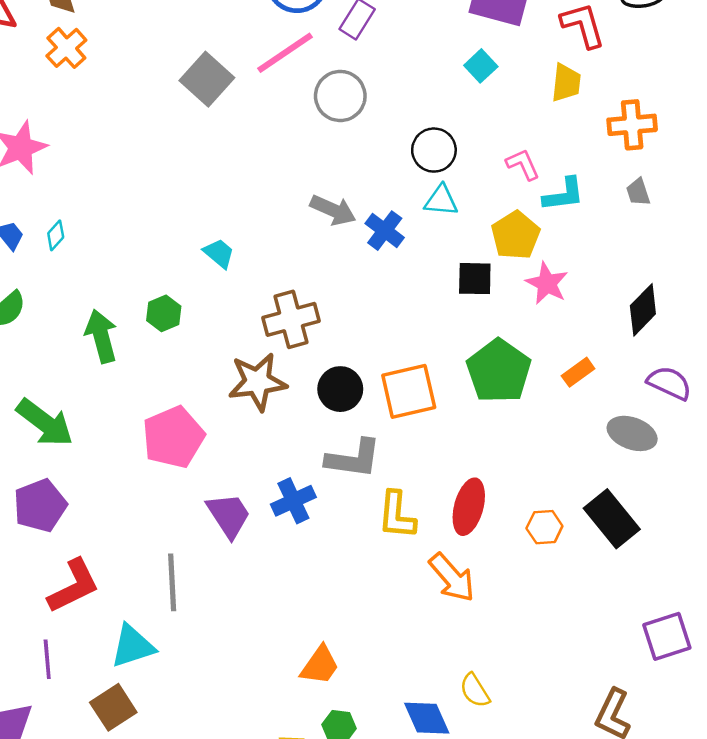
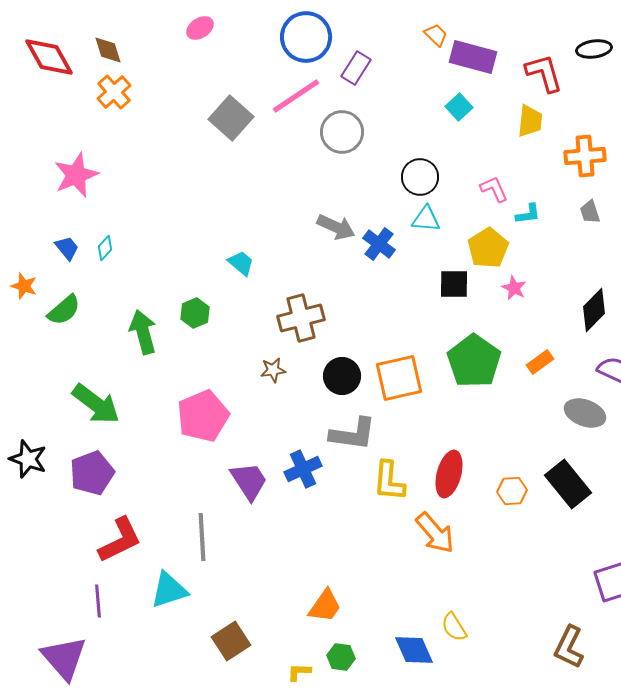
cyan L-shape: (564, 194) -> (528, 214), size x0.7
pink star: (547, 283) -> (514, 288), size x0.7
brown star: (257, 382) -> (273, 370), size x0.5
brown square: (113, 707) -> (231, 641), moved

